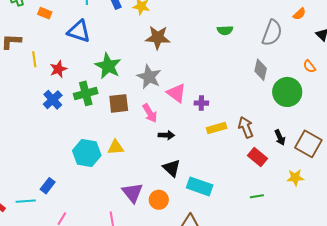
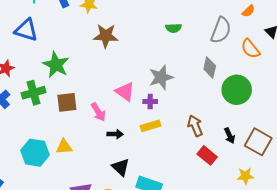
orange semicircle: (309, 66) -> (250, 49), moved, size x1.5
gray star: (149, 77) -> (161, 77), moved, turned 30
yellow rectangle: (217, 128) -> (151, 126), moved

